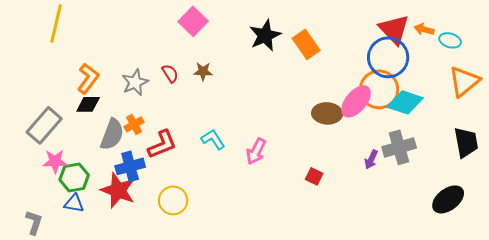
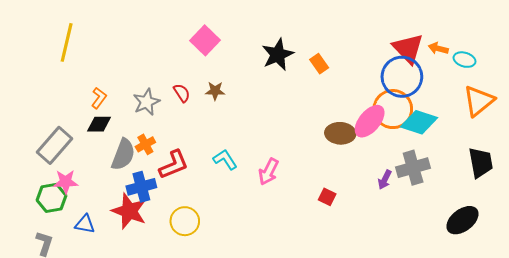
orange rectangle: (306, 44) -> (319, 64), size x0.7
orange L-shape: (88, 78) -> (99, 98), size x0.7
green hexagon: (74, 177) -> (51, 198), moved

